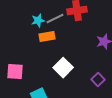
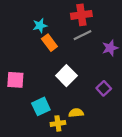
gray line: (55, 18) -> (82, 35), moved
orange rectangle: (47, 36) -> (49, 43), turned 63

